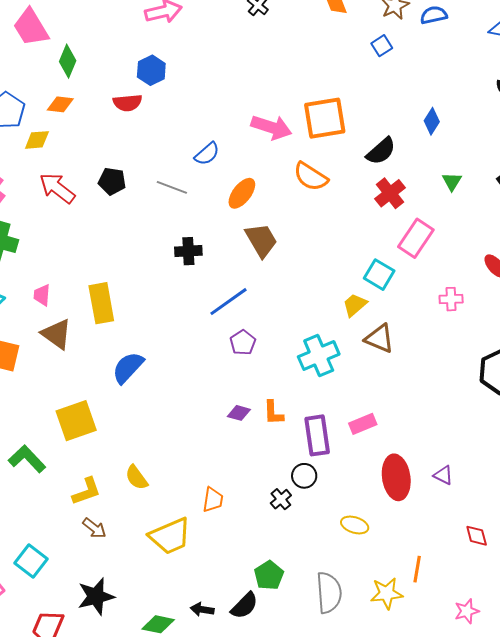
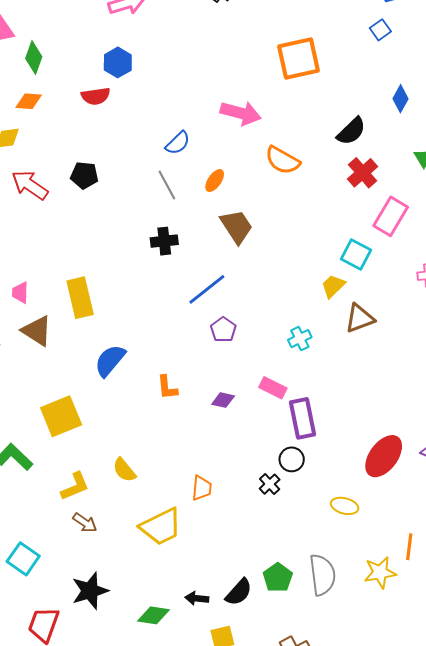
blue square: (382, 46) -> (380, 30), moved
orange square: (325, 118) -> (298, 58), moved
gray line: (172, 187) -> (167, 185), moved, turned 44
orange ellipse: (242, 193) -> (215, 181), size x0.7
brown triangle: (379, 339) -> (360, 318), turned -40
cyan cross: (319, 356) -> (300, 339), size x0.6
orange L-shape: (273, 413) -> (167, 387), moved
pink rectangle: (363, 424) -> (273, 388), moved, turned 52
red ellipse: (396, 477) -> (384, 456), turned 48
green pentagon: (269, 575) -> (278, 578), moved

